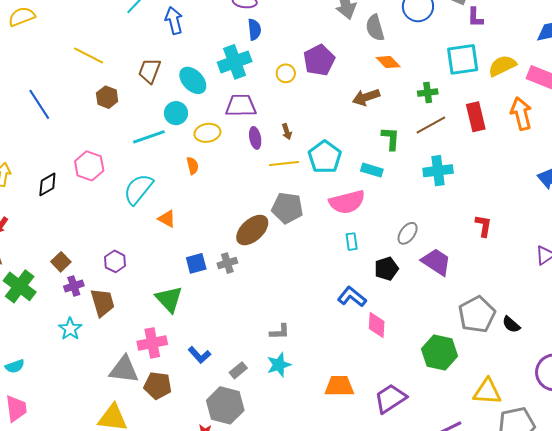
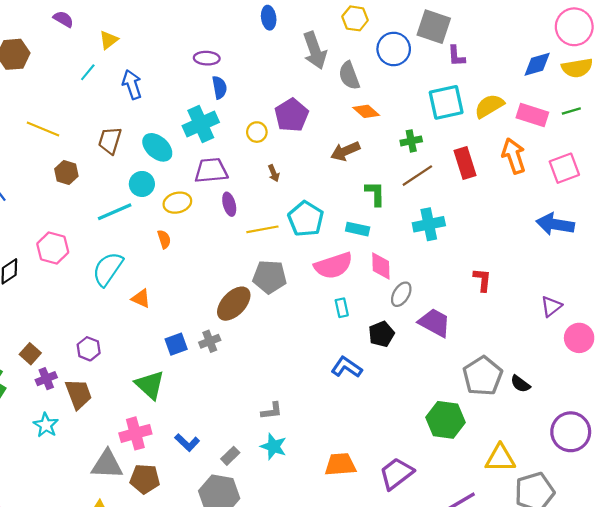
brown arrow: (287, 132) -> (274, 173), moved
pink diamond: (377, 325) -> (381, 266), moved
cyan star: (279, 365) -> (274, 447), turned -30

